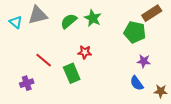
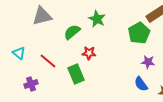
green semicircle: (69, 21) -> (72, 32), moved
cyan triangle: (16, 22) -> (19, 53), moved
green pentagon: (135, 32) -> (139, 33), turned 30

